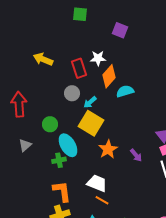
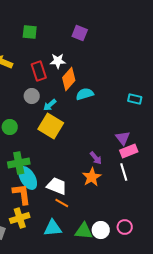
green square: (80, 14) -> (30, 32), moved
cyan ellipse: (68, 145) -> (28, 178), moved
orange star: (108, 149) -> (92, 177), moved
green cross: (59, 160) -> (19, 163), size x1.5

